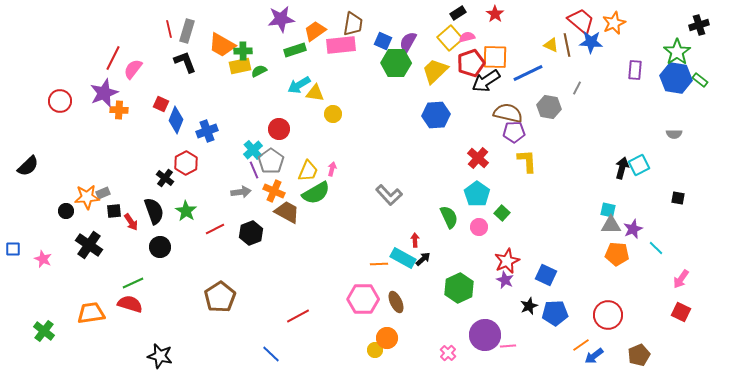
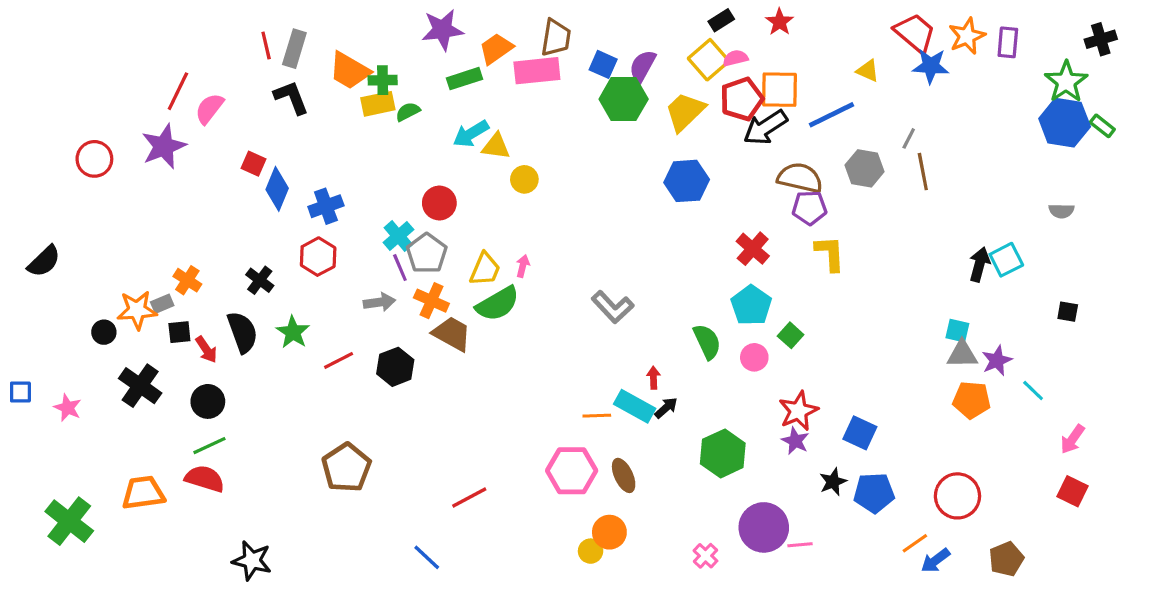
brown line: (567, 45) -> (923, 172), moved
purple rectangle: (635, 70) -> (1008, 42), moved
orange cross: (119, 110) -> (187, 280), moved, turned 30
red hexagon: (186, 163) -> (318, 257), moved
black circle: (160, 247) -> (208, 401), moved
green cross: (44, 331) -> (69, 521), size x1.4

